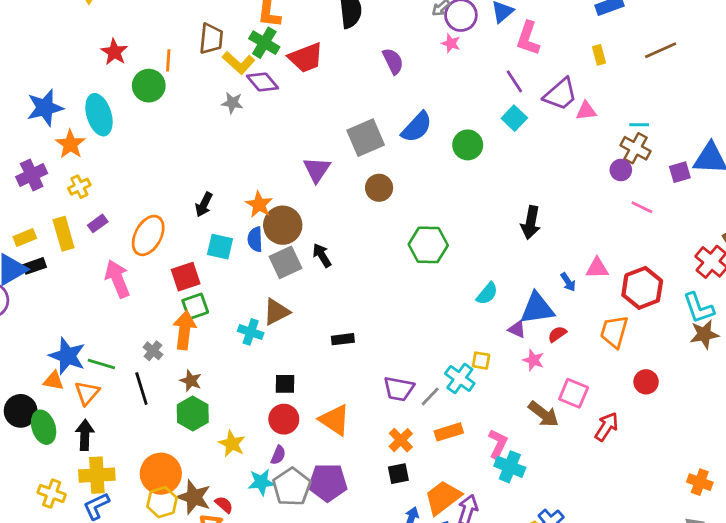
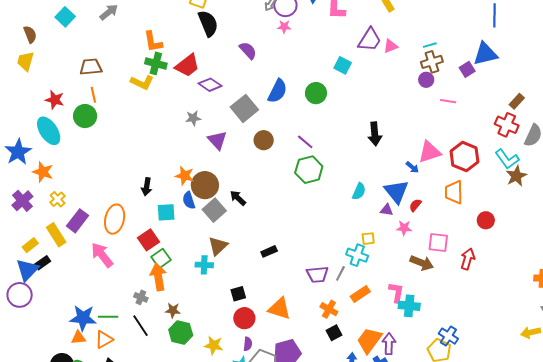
brown trapezoid: (211, 39) -> (91, 67), moved, turned -85
purple line: (514, 81) -> (305, 142), moved
purple diamond: (262, 82) -> (210, 85), moved
gray star: (232, 103) -> (193, 118), moved
cyan ellipse: (99, 115) -> (49, 131), moved
brown cross: (636, 148) -> (432, 62), turned -30
purple rectangle: (98, 223) -> (77, 221), size x1.6
pink triangle: (597, 268) -> (430, 152), size x1.4
blue triangle: (537, 308) -> (396, 192), turned -44
orange triangle: (87, 393) -> (104, 339), turned 36

